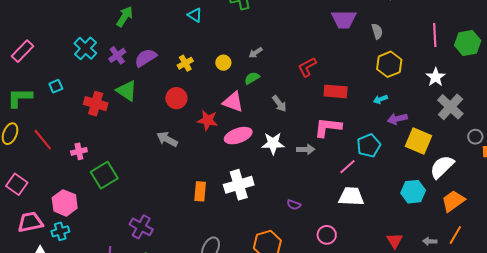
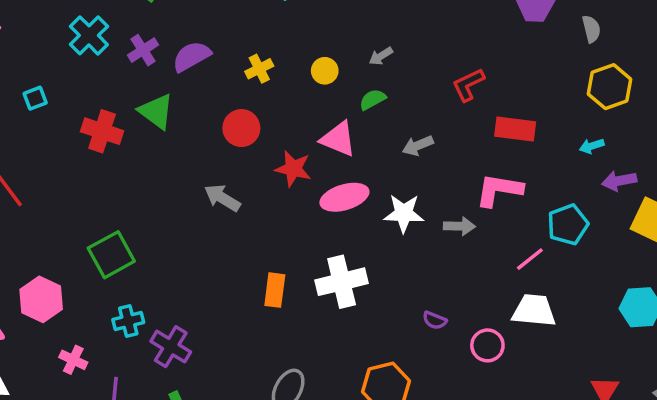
gray arrow: (279, 104) -> (418, 146), turned 102
pink cross: (79, 151) -> (73, 360), moved, turned 35
cyan cross: (60, 231) -> (128, 321), moved
pink circle: (327, 235) -> (487, 345), moved

